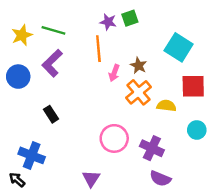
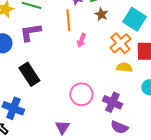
purple L-shape: (52, 63) -> (30, 32), turned 35
brown star: (138, 66) -> (101, 14), moved
orange cross: (138, 92) -> (120, 43), moved
black rectangle: (51, 114) -> (29, 74), size x1.6

